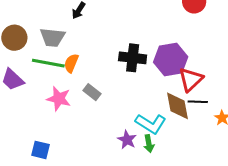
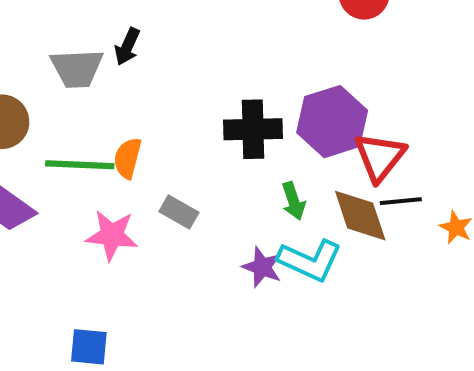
gray trapezoid: (52, 37) -> (77, 68), moved
purple star: (127, 140) -> (262, 267), moved
green arrow: (149, 144) -> (294, 201), moved

